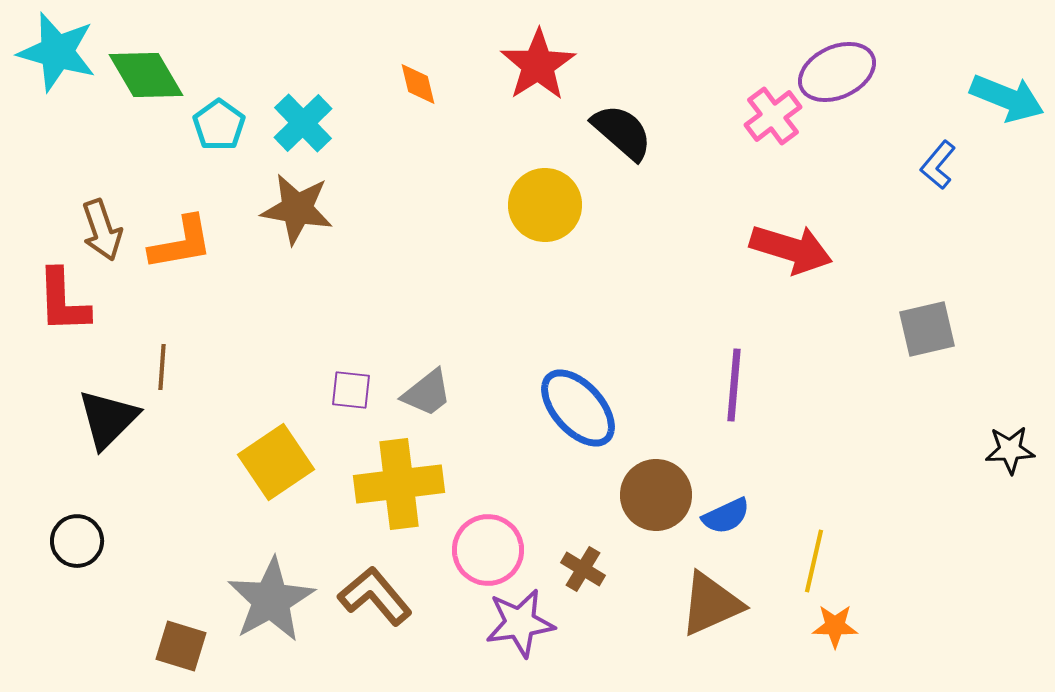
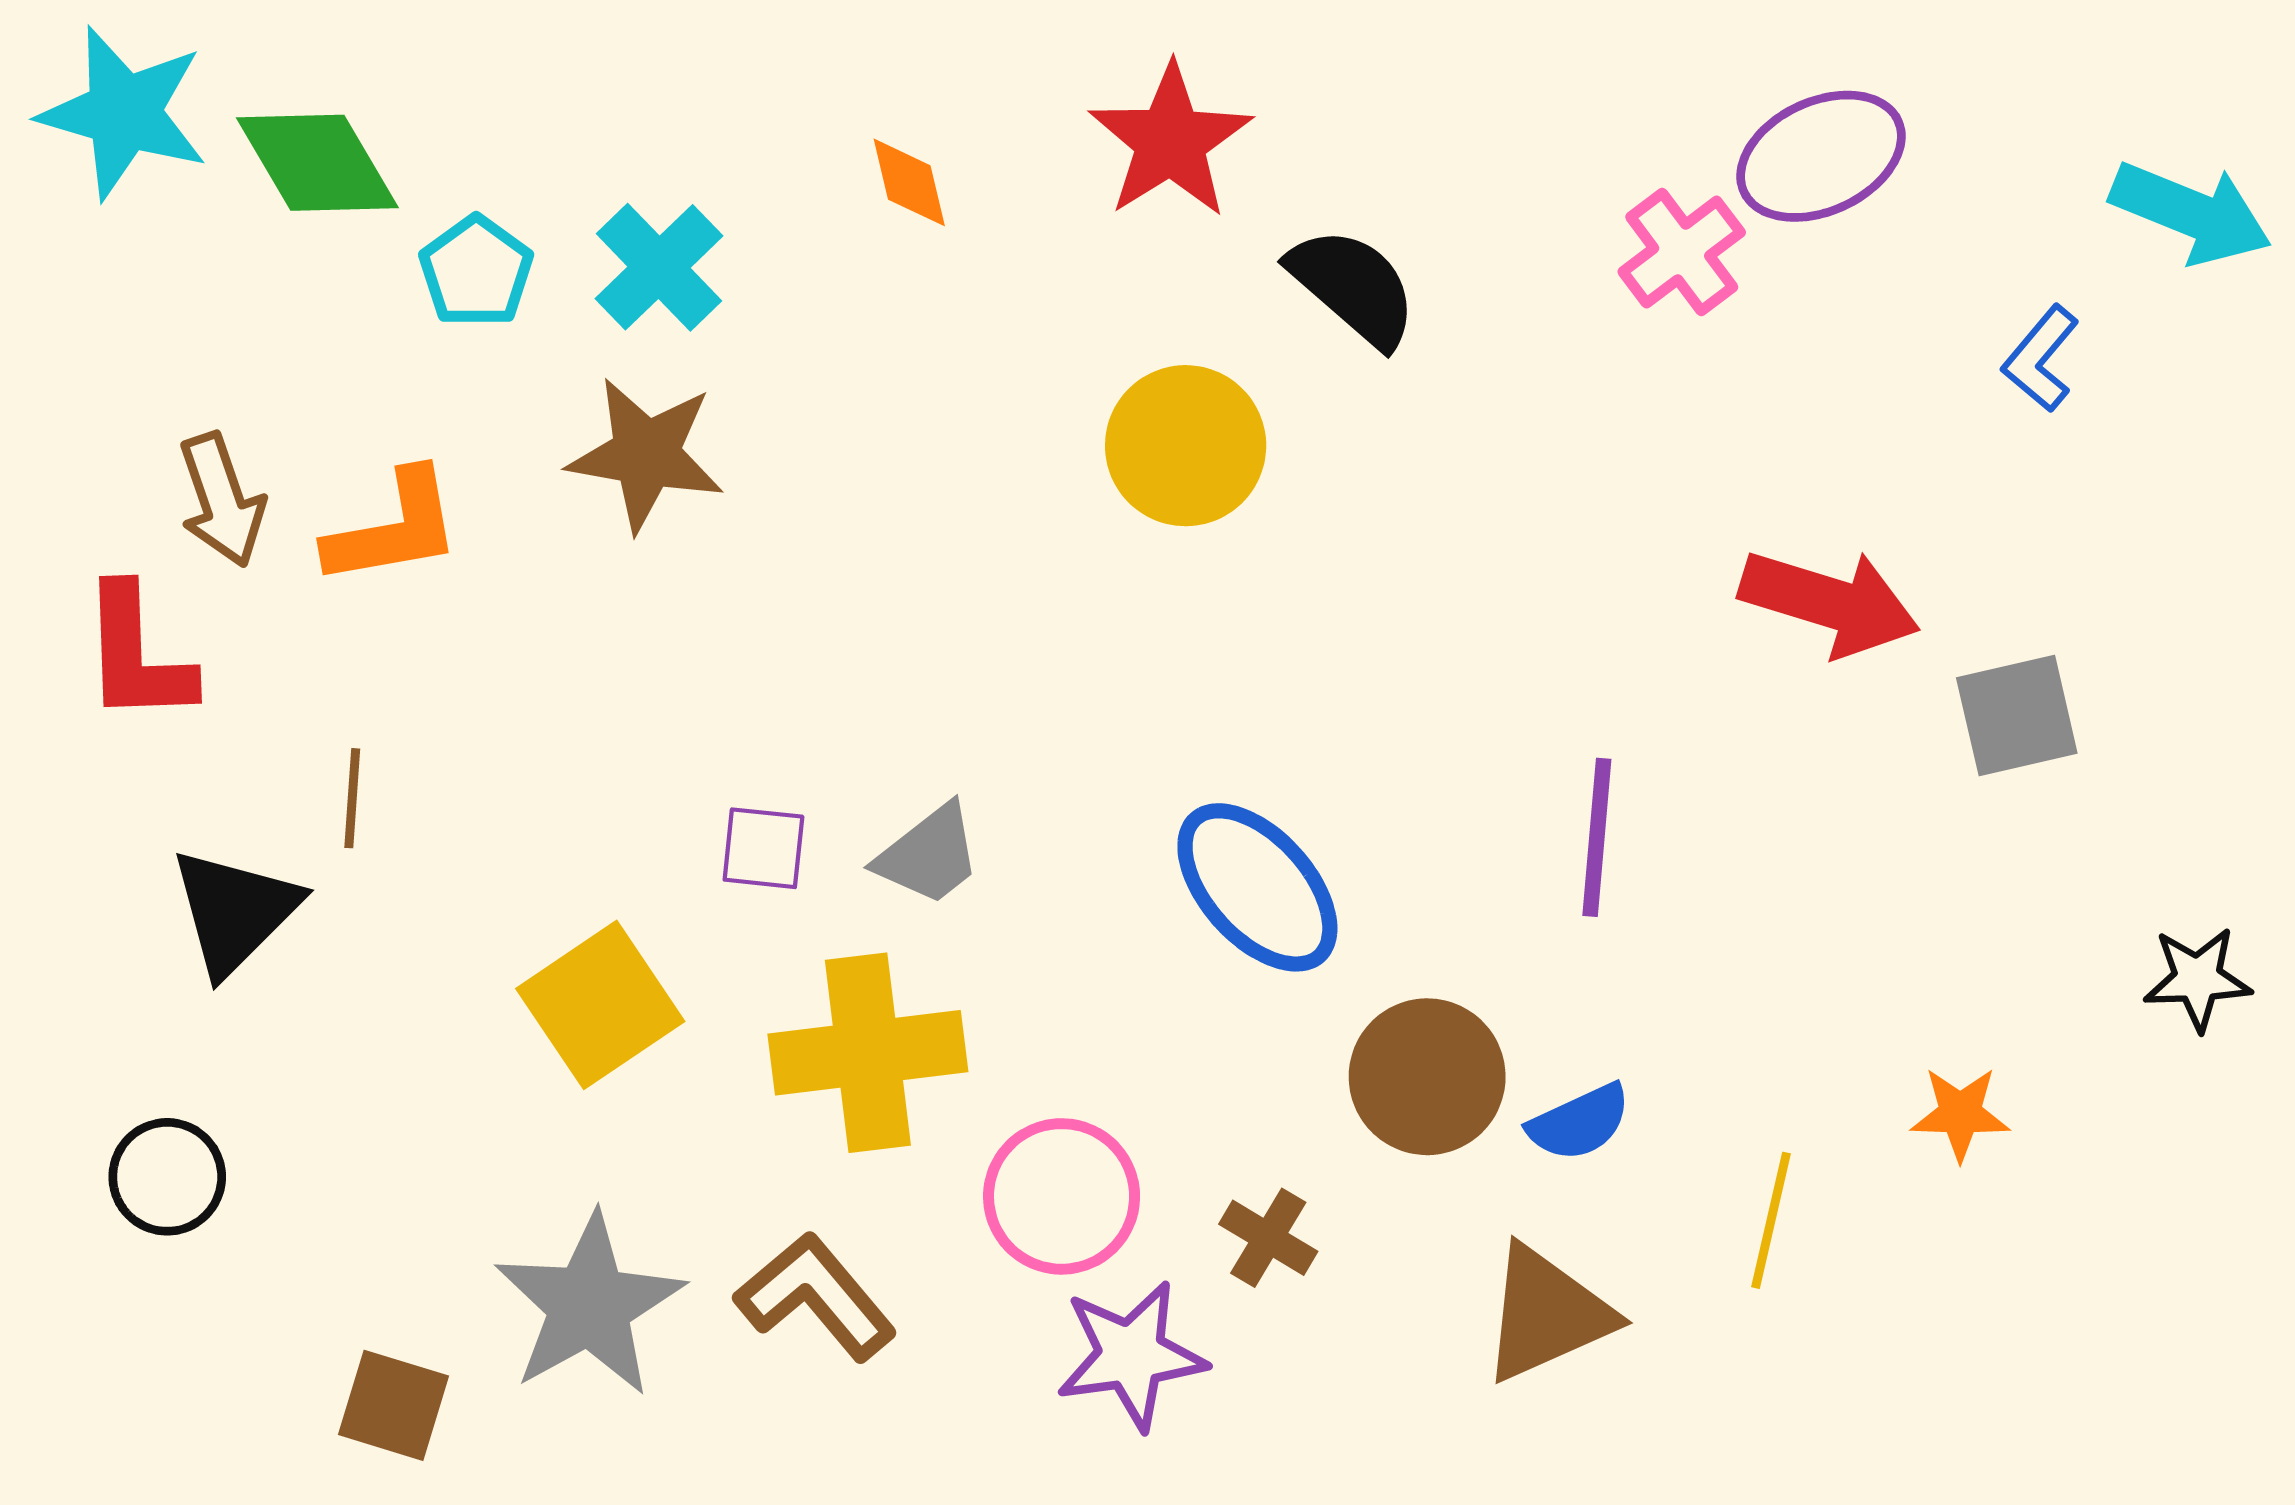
red arrow: (791, 249) -> (1830, 602), moved
orange star: (835, 626) -> (1960, 1114), moved

